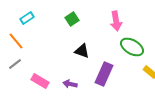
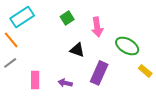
cyan rectangle: (27, 18) -> (22, 17), size x1.6
pink arrow: (116, 21) -> (97, 27), moved
pink rectangle: (40, 81) -> (35, 80), turned 60

